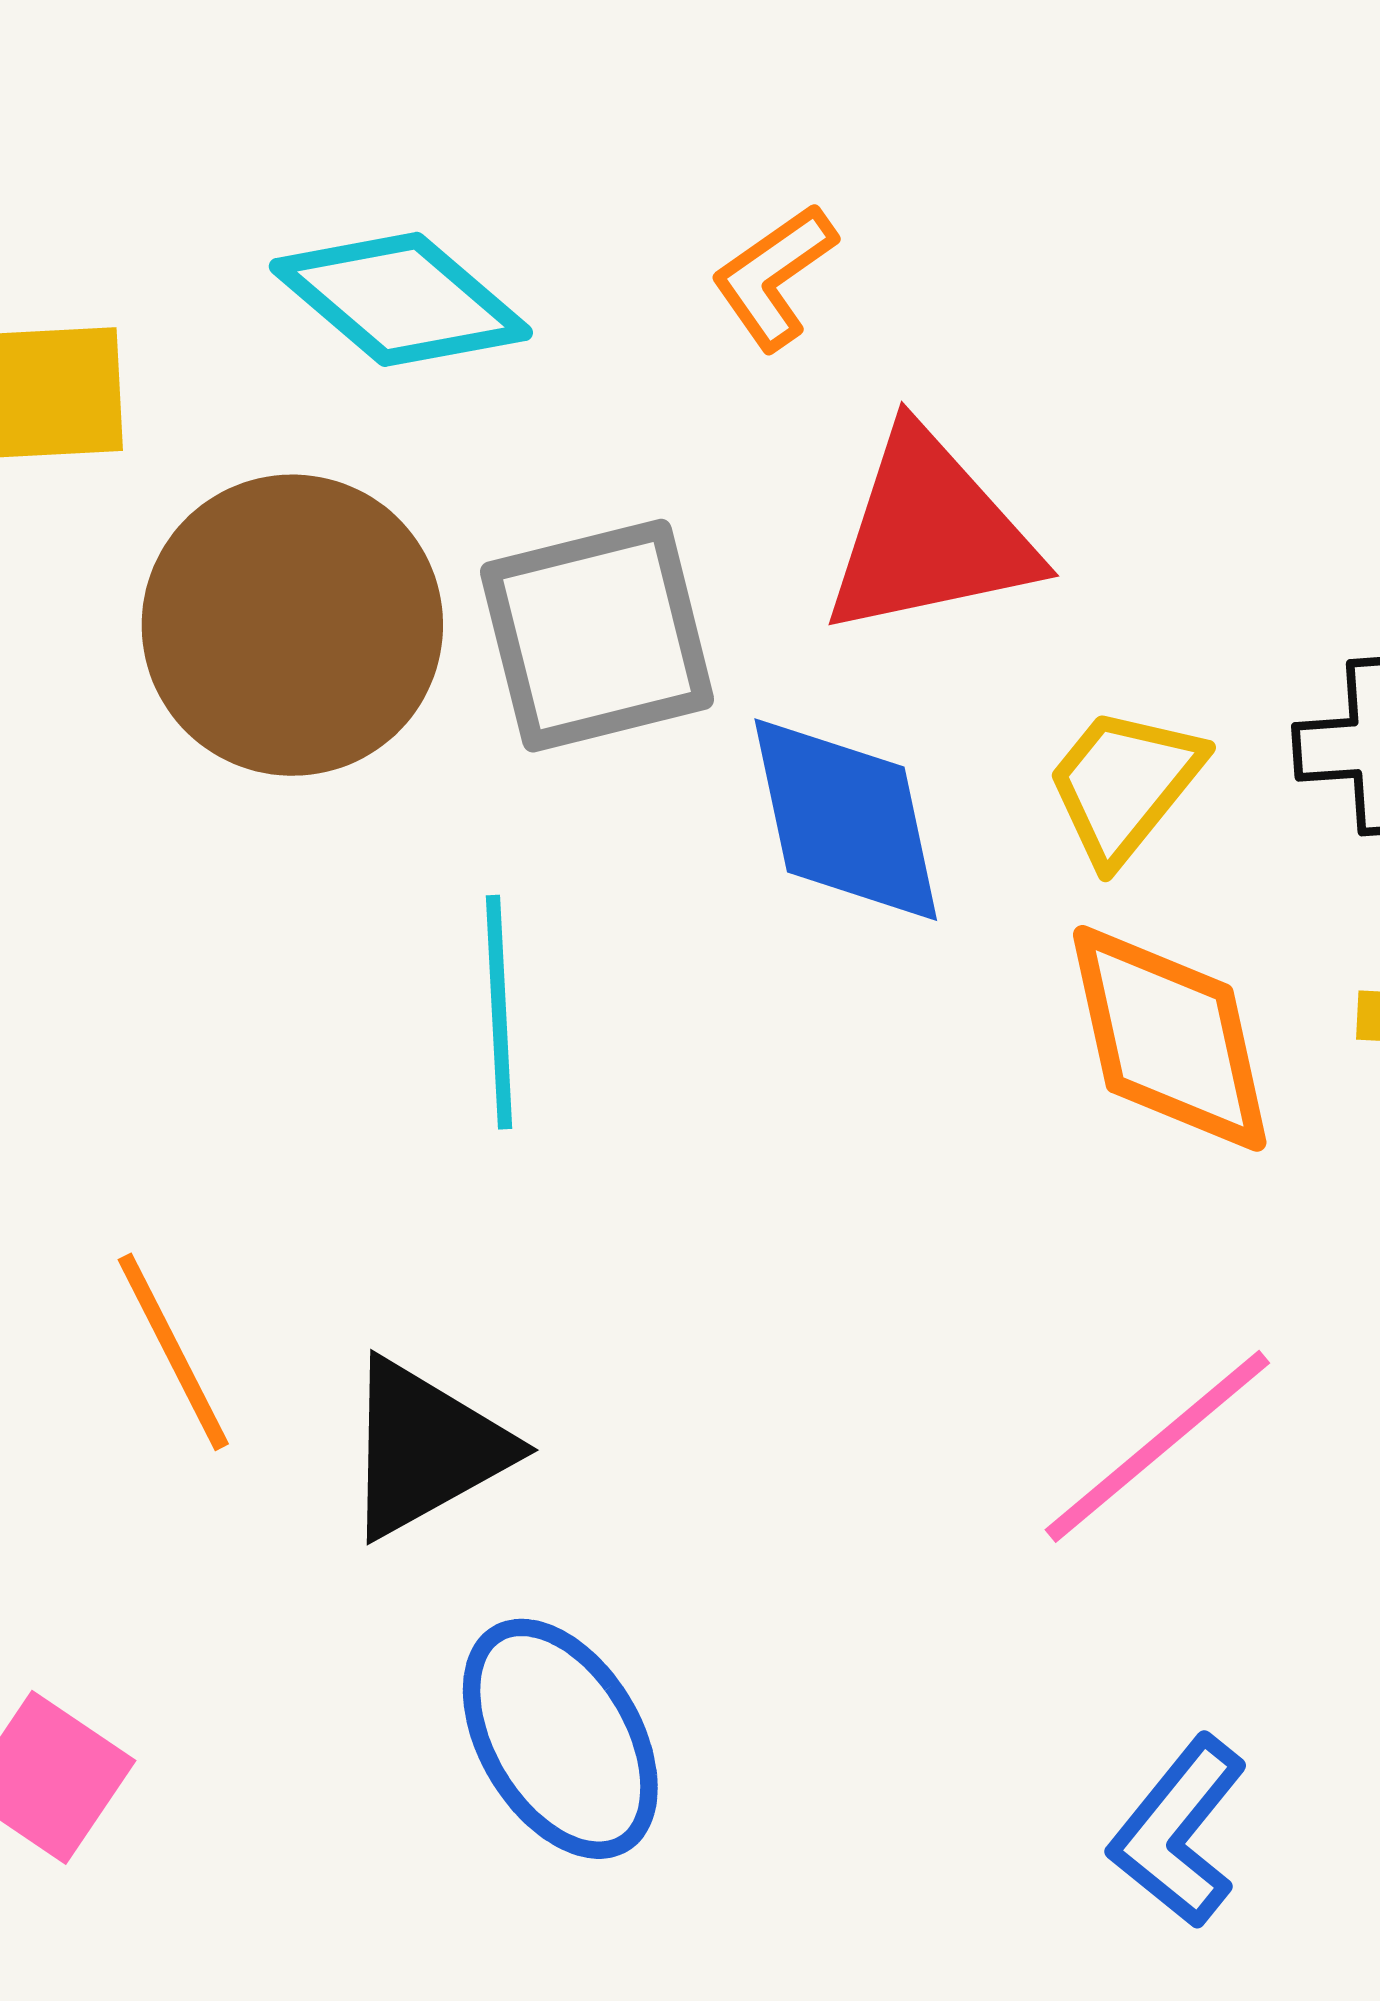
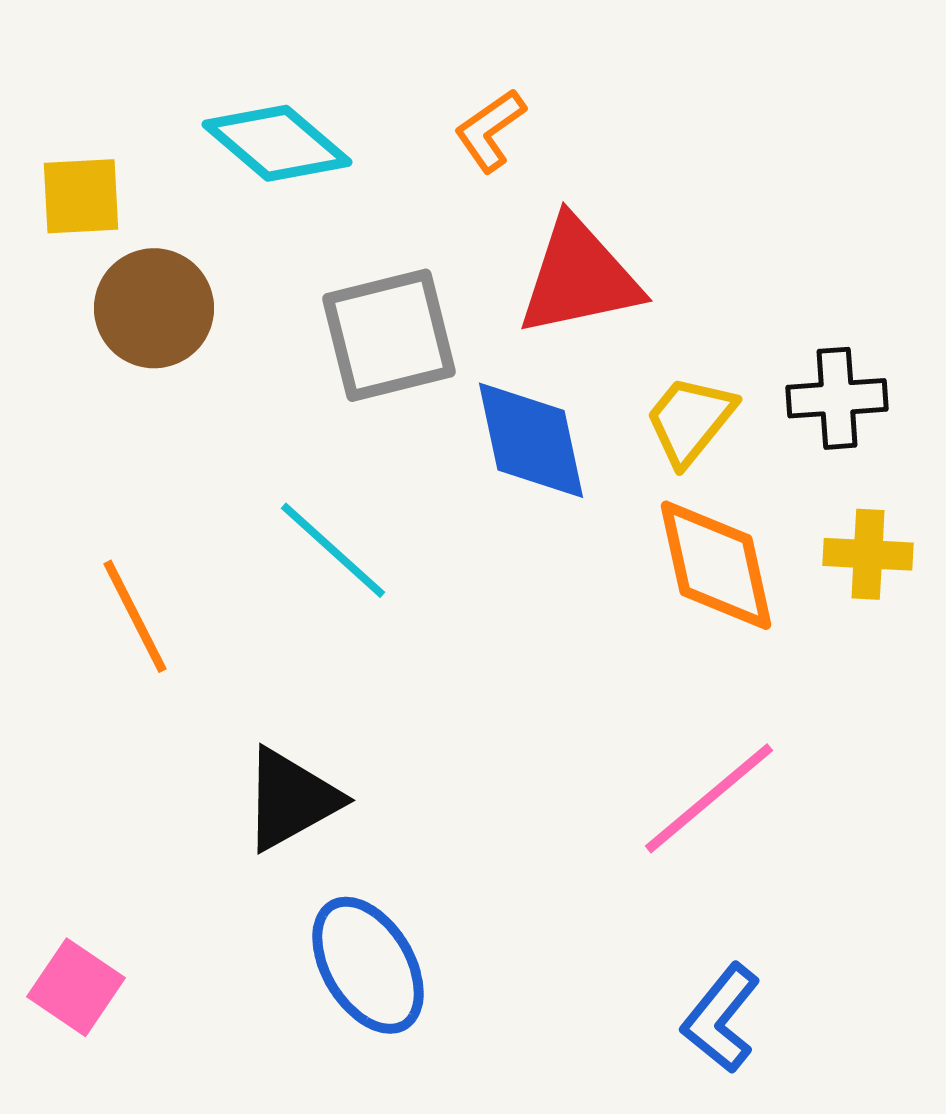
brown circle: (292, 625) -> (154, 308), moved, size x0.7
cyan line: (499, 1012) -> (333, 550), turned -45
orange line: (173, 1352) -> (135, 616), moved

